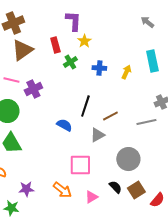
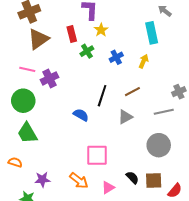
cyan rectangle: (152, 61) -> (152, 33), moved
blue cross: (99, 68) -> (116, 57), turned -32
brown line: (110, 116) -> (132, 92), moved
gray triangle: (97, 135) -> (125, 117), moved
gray circle: (128, 159) -> (159, 145), moved
brown square: (136, 190) -> (154, 181), turned 30

